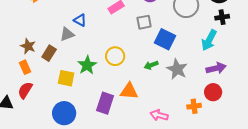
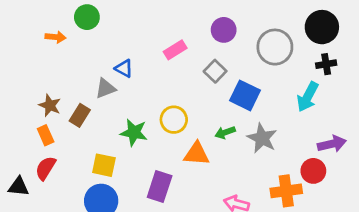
gray square: (144, 22) -> (215, 71), turned -35
green star: (87, 65) -> (134, 132), turned -30
purple arrow: (216, 68) -> (332, 144), moved
yellow square: (66, 78) -> (104, 165), moved
orange triangle: (129, 91) -> (197, 154), moved
orange cross: (194, 106) -> (286, 191), size x1.5

